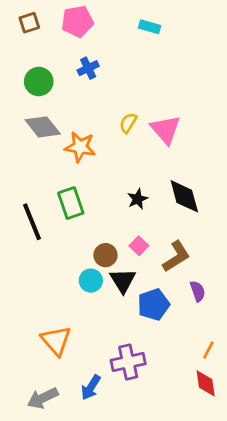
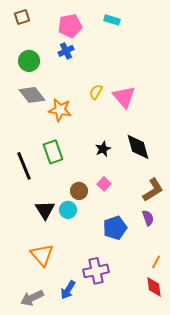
pink pentagon: (77, 21) -> (70, 26), moved
brown L-shape: (176, 256) -> (153, 190), moved
black triangle: (123, 281) -> (45, 210), moved

